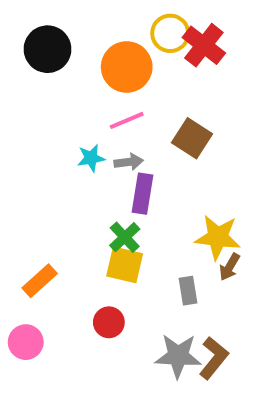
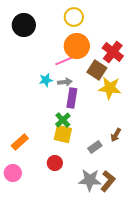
yellow circle: (170, 33) -> (74, 17), moved
red cross: (204, 45) -> (113, 52), moved
orange circle: (127, 67) -> (77, 46), moved
yellow star: (218, 237) -> (110, 88), moved
gray rectangle: (188, 291) -> (95, 147), turned 64

